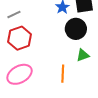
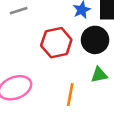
red hexagon: (20, 38) -> (56, 43), moved

